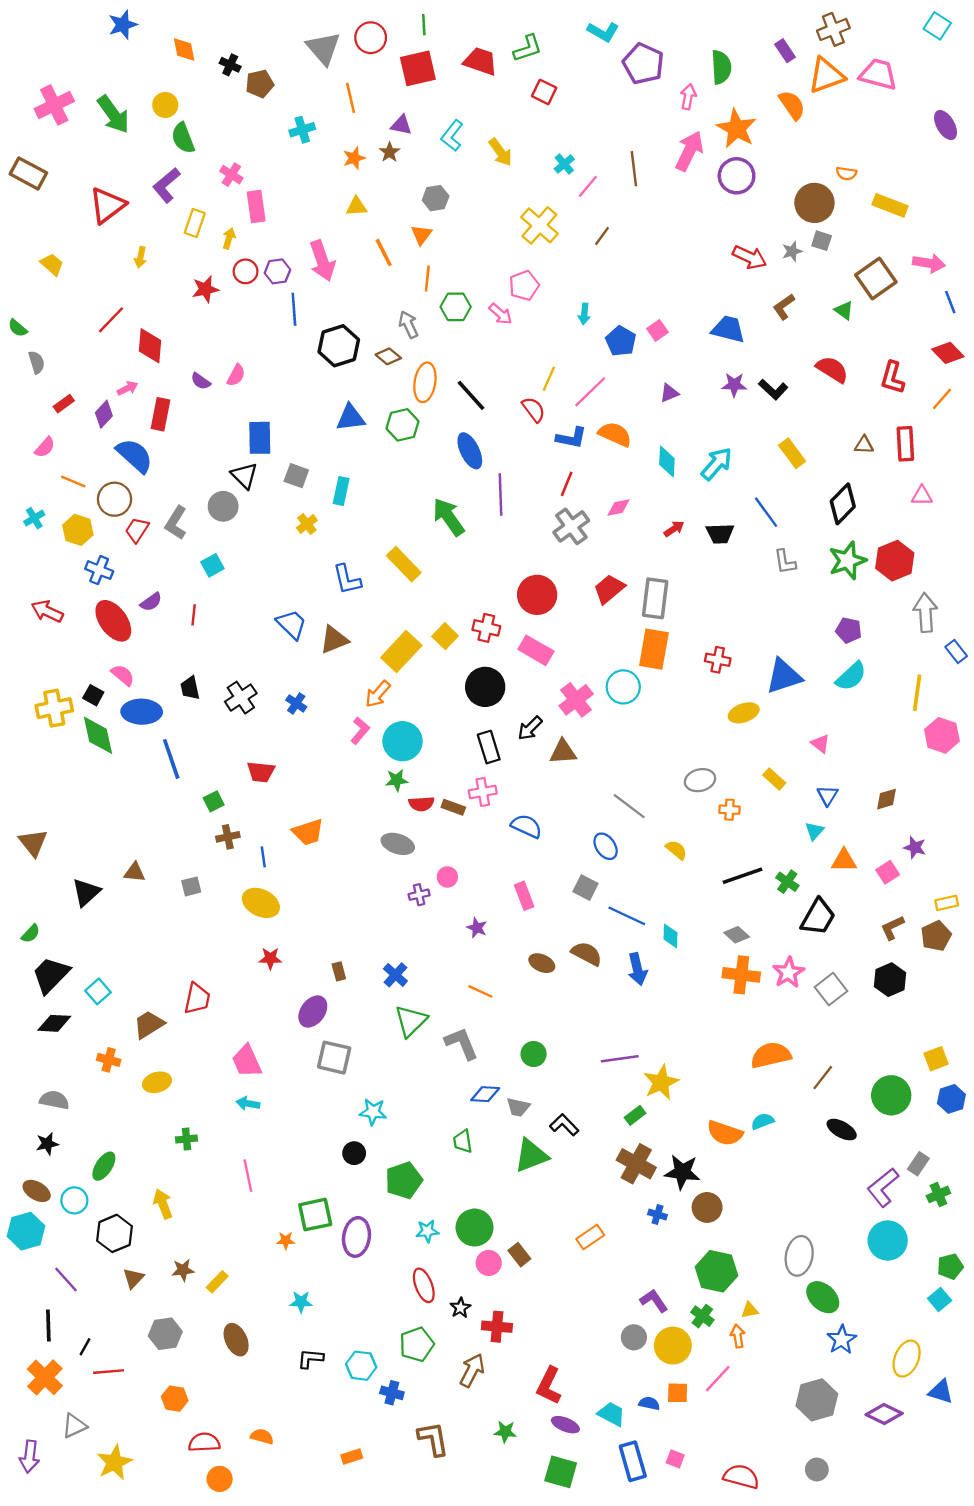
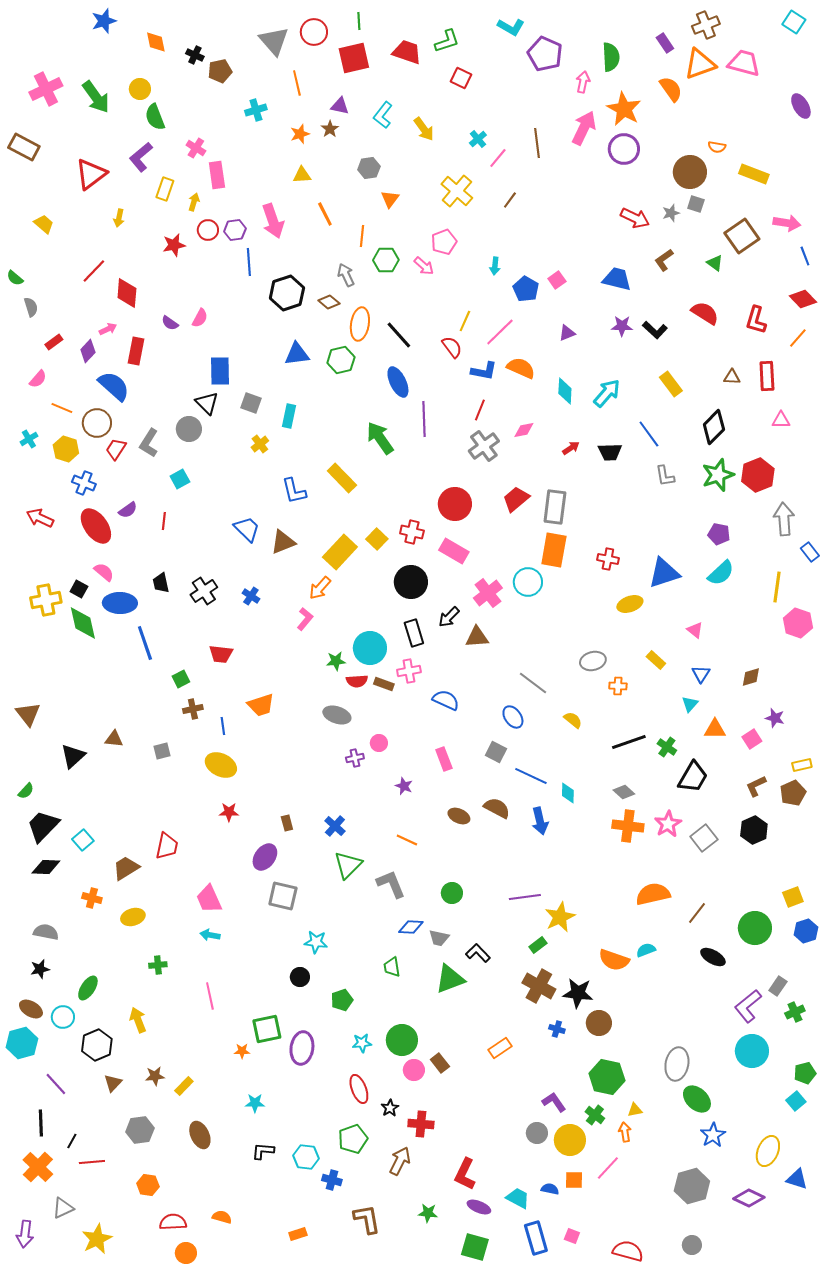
orange triangle: (421, 235) -> (390, 199), moved
cyan circle: (403, 741) -> (370, 648), moved
green pentagon: (404, 1180) -> (342, 1000), size x0.7

